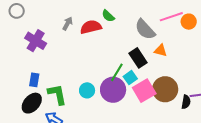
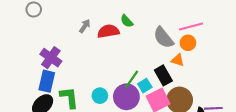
orange circle: (189, 22) -> (188, 43), moved
purple cross: (36, 41) -> (51, 58), moved
black rectangle: (138, 58) -> (163, 75), moved
blue rectangle: (34, 80) -> (47, 81), size x1.5

